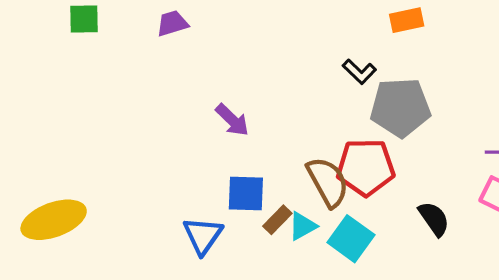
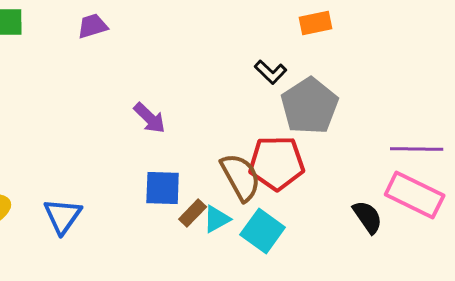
gray pentagon: (400, 107) -> (310, 106), turned -30
black semicircle: (434, 219) -> (368, 217), moved
blue triangle: (203, 236) -> (63, 216), moved

